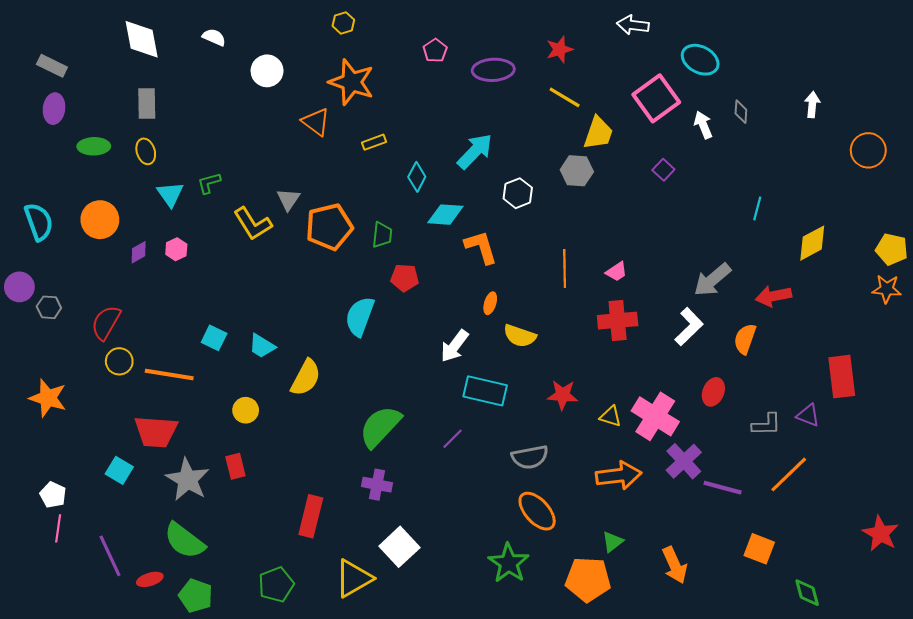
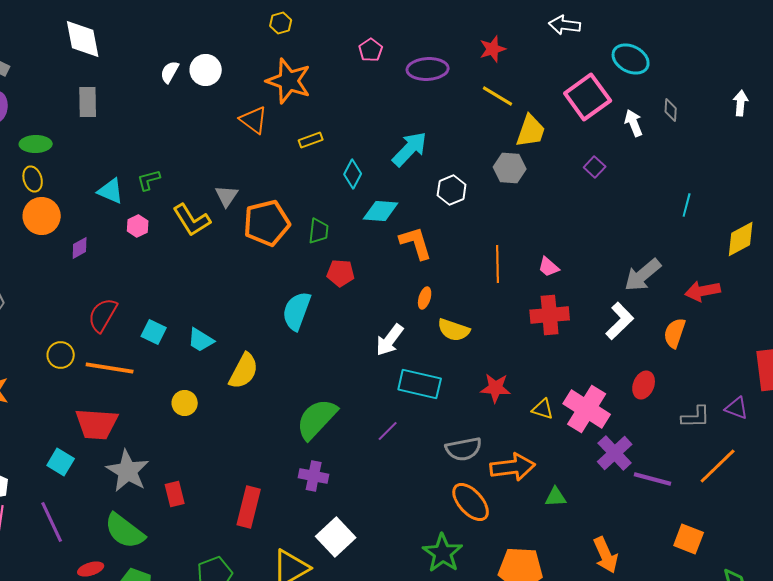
white semicircle: (214, 37) -> (170, 72), moved, turned -85
yellow ellipse: (146, 151) -> (33, 179), moved
cyan triangle: (170, 194) -> (111, 191), turned -32
pink hexagon: (176, 249) -> (138, 226), moved
pink trapezoid: (617, 272) -> (549, 267), turned 75
red semicircle: (106, 323) -> (103, 315), moved
red rectangle: (235, 466) -> (175, 494), moved
orange arrow: (619, 475) -> (513, 467), moved
green triangle: (612, 542) -> (556, 497), moved, turned 35
purple line: (110, 556) -> (52, 522), moved

